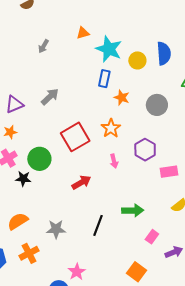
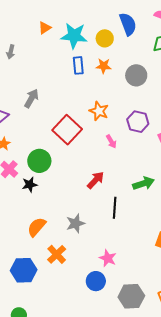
orange star: (122, 98) -> (104, 66), moved
red arrow: (81, 182) -> (96, 180), moved

